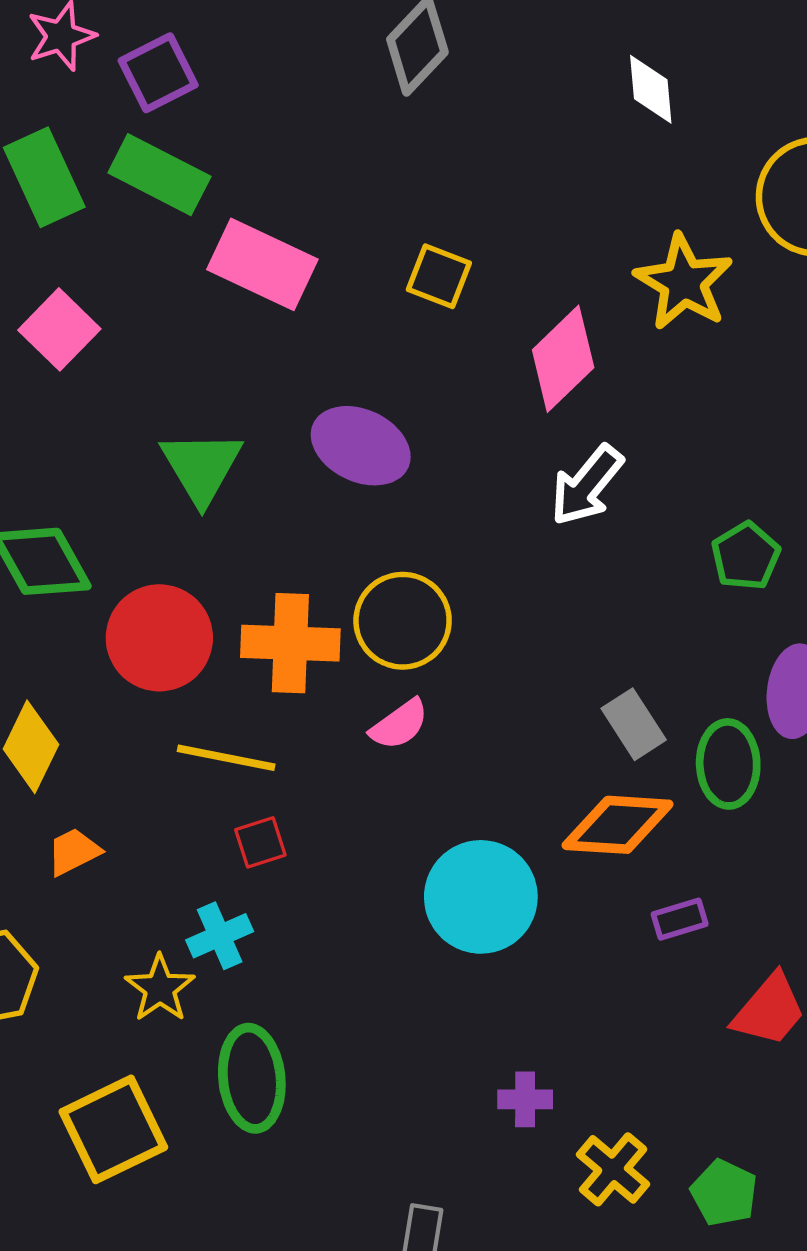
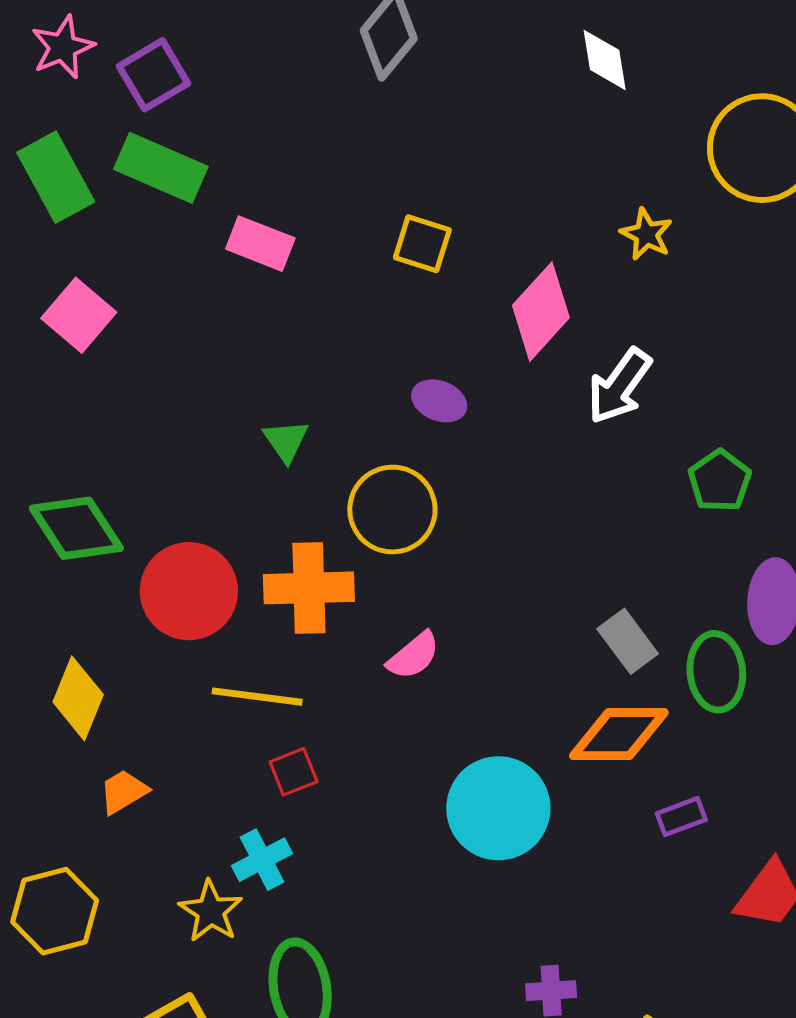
pink rectangle: (262, 264) -> (260, 244), size x0.7
yellow star: (684, 282) -> (646, 234), size x0.6
purple ellipse: (361, 446) -> (439, 401), moved, size x0.6
green triangle: (201, 467) -> (286, 441), moved, size x0.6
white arrow: (587, 485) -> (619, 386), moved
yellow circle: (403, 621) -> (392, 510), moved

